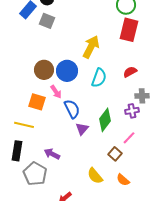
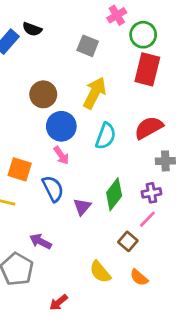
gray square: (47, 21) -> (88, 46), moved
brown circle: (44, 70) -> (43, 94), moved
red semicircle: (130, 72) -> (149, 128), size x1.5
pink arrow: (56, 92) -> (61, 155), moved
blue semicircle: (72, 109) -> (53, 189), moved
purple cross: (132, 111) -> (151, 193), moved

